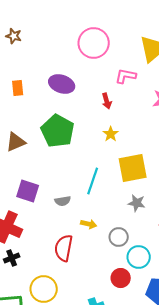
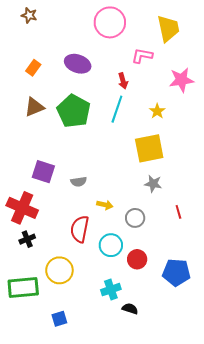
orange rectangle: (18, 88) -> (33, 68), turned 42
yellow star: (111, 134) -> (157, 111), moved
brown triangle: (16, 142) -> (34, 107), moved
cyan line: (93, 181) -> (117, 109), moved
cyan circle: (139, 257) -> (111, 245), moved

